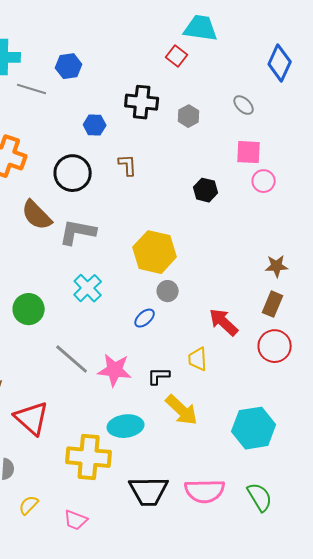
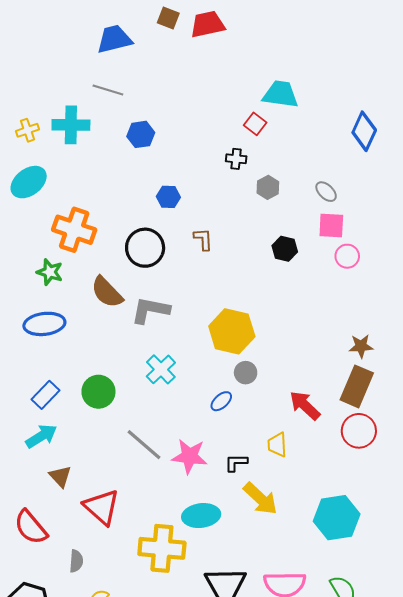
gray line: (32, 89) -> (108, 90), moved
black cross: (142, 102) -> (236, 159), moved, size x0.6
gray ellipse: (244, 105) -> (326, 192), moved
black hexagon: (206, 190) -> (285, 249), moved
brown rectangle: (273, 304) -> (357, 386), size x1.5

